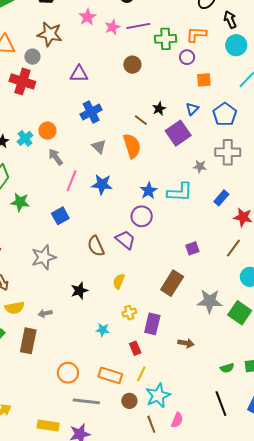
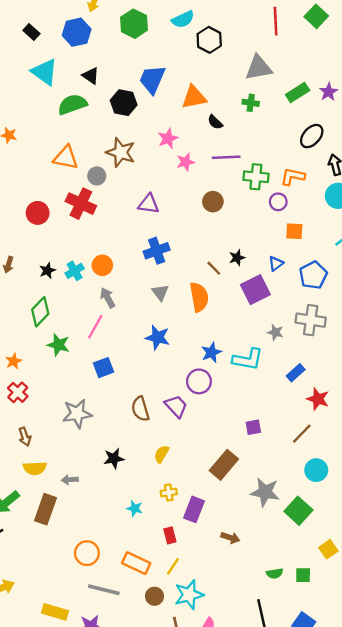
pink star: (112, 27) -> (185, 162), moved
pink line: (72, 181) -> (95, 327), moved

